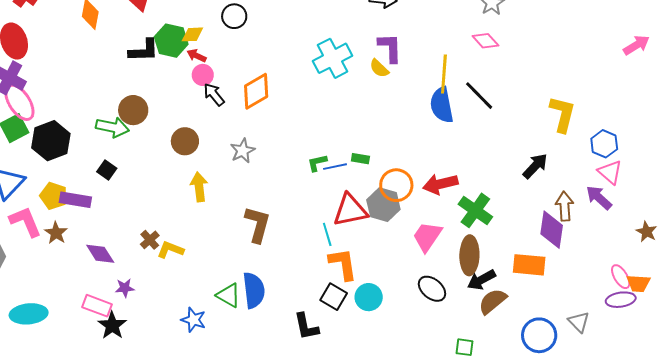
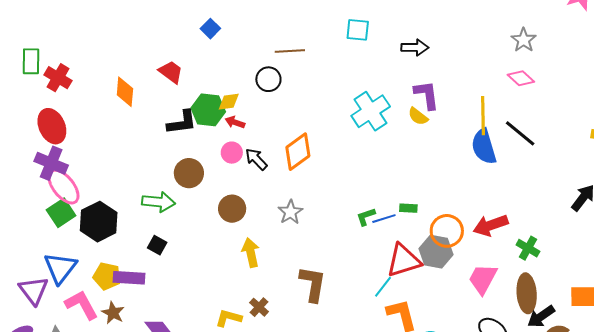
pink circle: (203, 75) -> (232, 153), moved
brown circle: (133, 110) -> (189, 173), moved
green cross: (475, 210) -> (528, 248), size x0.7
cyan line: (327, 234) -> (383, 287), turned 60
brown cross: (150, 240) -> (259, 307), moved

